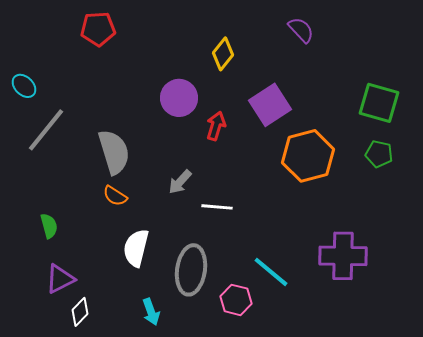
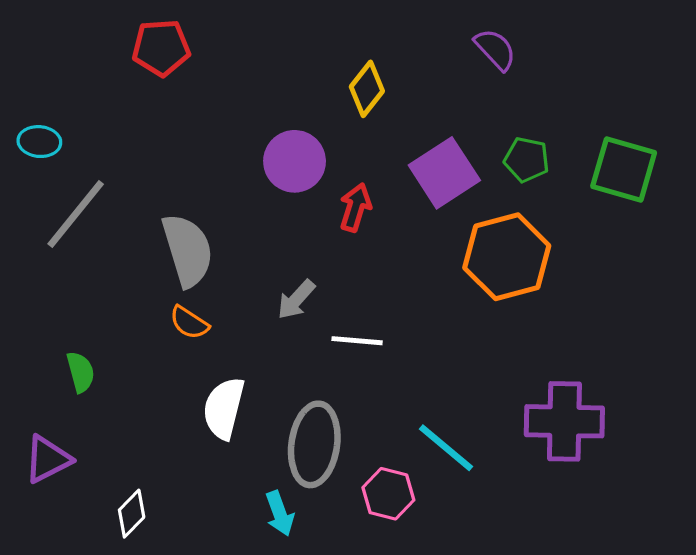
cyan ellipse: (24, 86) -> (39, 142), turned -40
green pentagon: (379, 154) -> (527, 160), moved
purple triangle: (60, 279) -> (48, 459), moved
cyan arrow: (151, 312) -> (280, 514), moved

